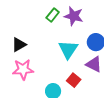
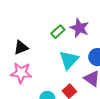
green rectangle: (53, 15) -> (58, 32), moved

